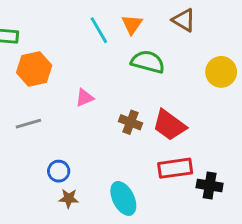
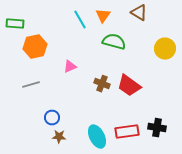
red rectangle: (175, 168) -> (127, 132), moved

